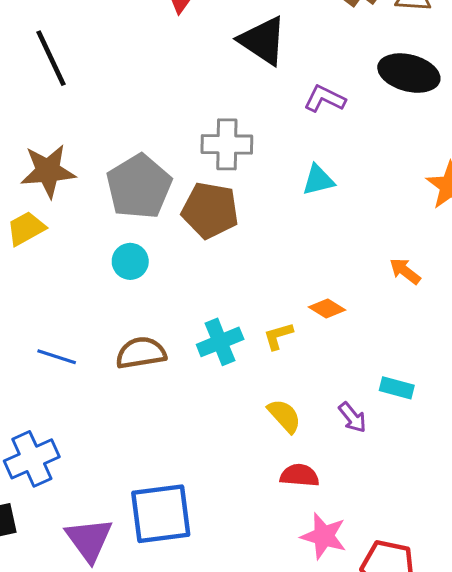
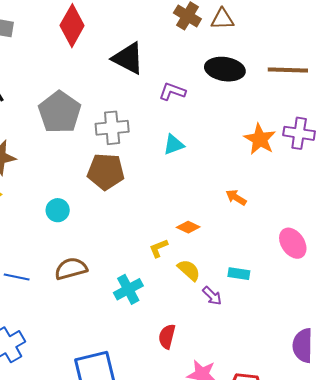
gray pentagon: (139, 187) -> (60, 112), moved
cyan cross: (220, 342) -> (128, 289), moved
yellow semicircle: (284, 416) -> (189, 270), moved
red semicircle: (299, 475) -> (167, 336), moved, turned -75

